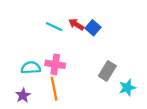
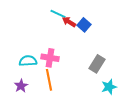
cyan line: (54, 27) -> (58, 14), moved
cyan star: (127, 88) -> (109, 87), moved

